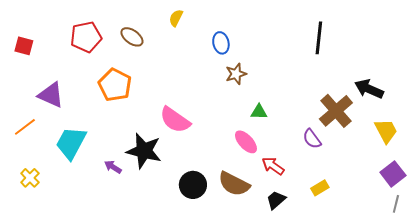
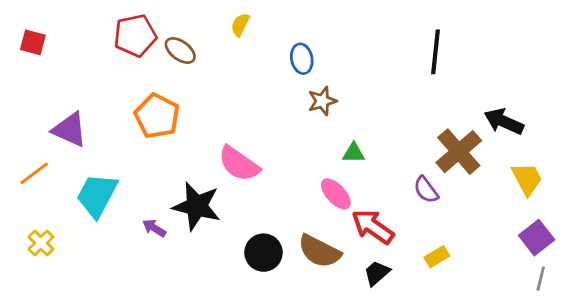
red pentagon: (86, 37) -> (135, 35), moved
red square: (24, 46) -> (33, 42), moved
red arrow: (273, 166) -> (373, 227), size x1.4

